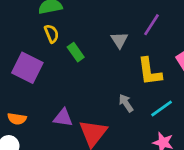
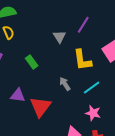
green rectangle: (76, 52) -> (32, 62), moved

